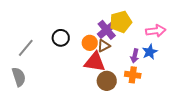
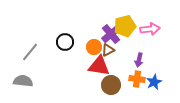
pink arrow: (156, 31) -> (150, 29), moved
blue star: (150, 52) -> (154, 82), moved
gray semicircle: (19, 77) -> (23, 81), turned -66

